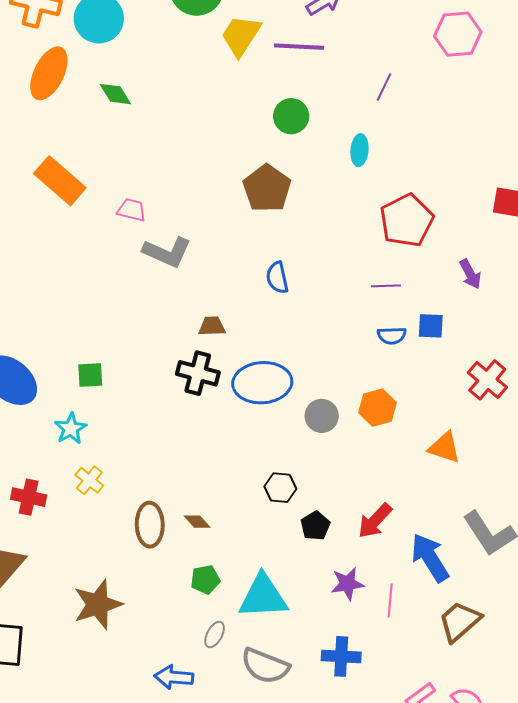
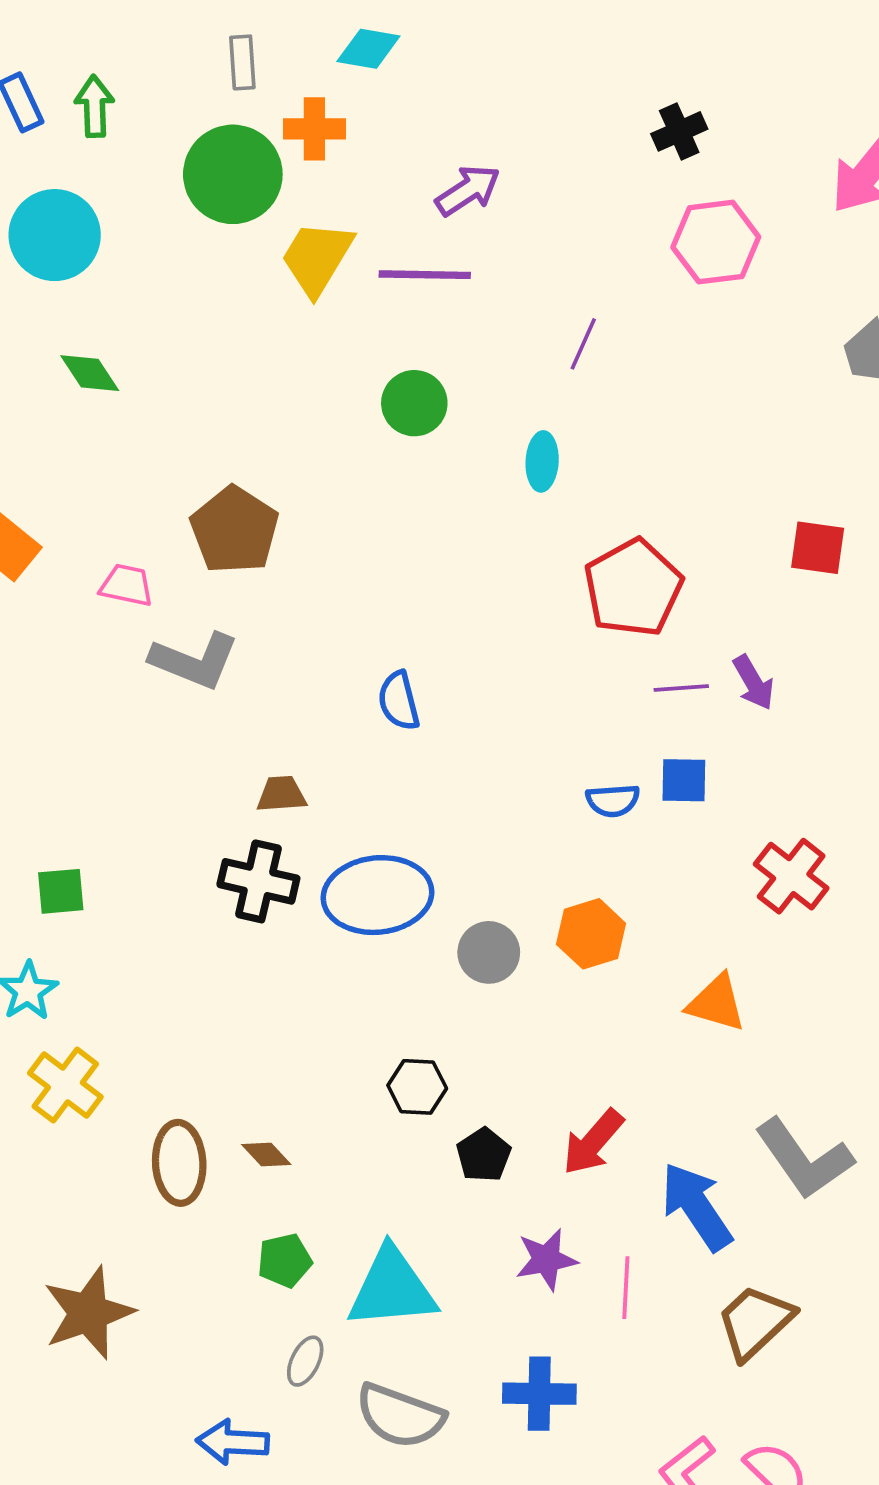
brown pentagon: (267, 188) -> (234, 530), moved
purple line: (386, 286) -> (681, 688), moved
yellow cross: (89, 480) -> (65, 1085), size x1.4

